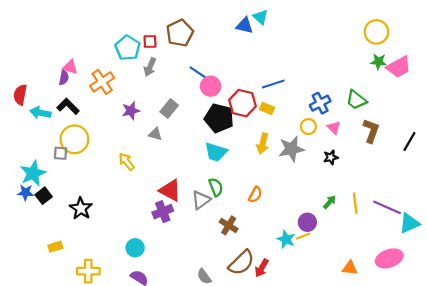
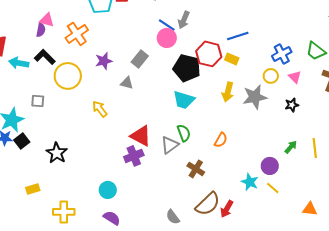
gray arrow: (150, 67) -> (184, 20), moved
pink circle: (211, 86) -> (167, 38), moved
yellow circle: (74, 139) -> (68, 76), moved
yellow line: (303, 236) -> (273, 188), moved, turned 64

